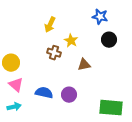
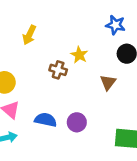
yellow arrow: (50, 25) -> (29, 35), moved
brown triangle: (84, 65) -> (108, 82), moved, turned -40

